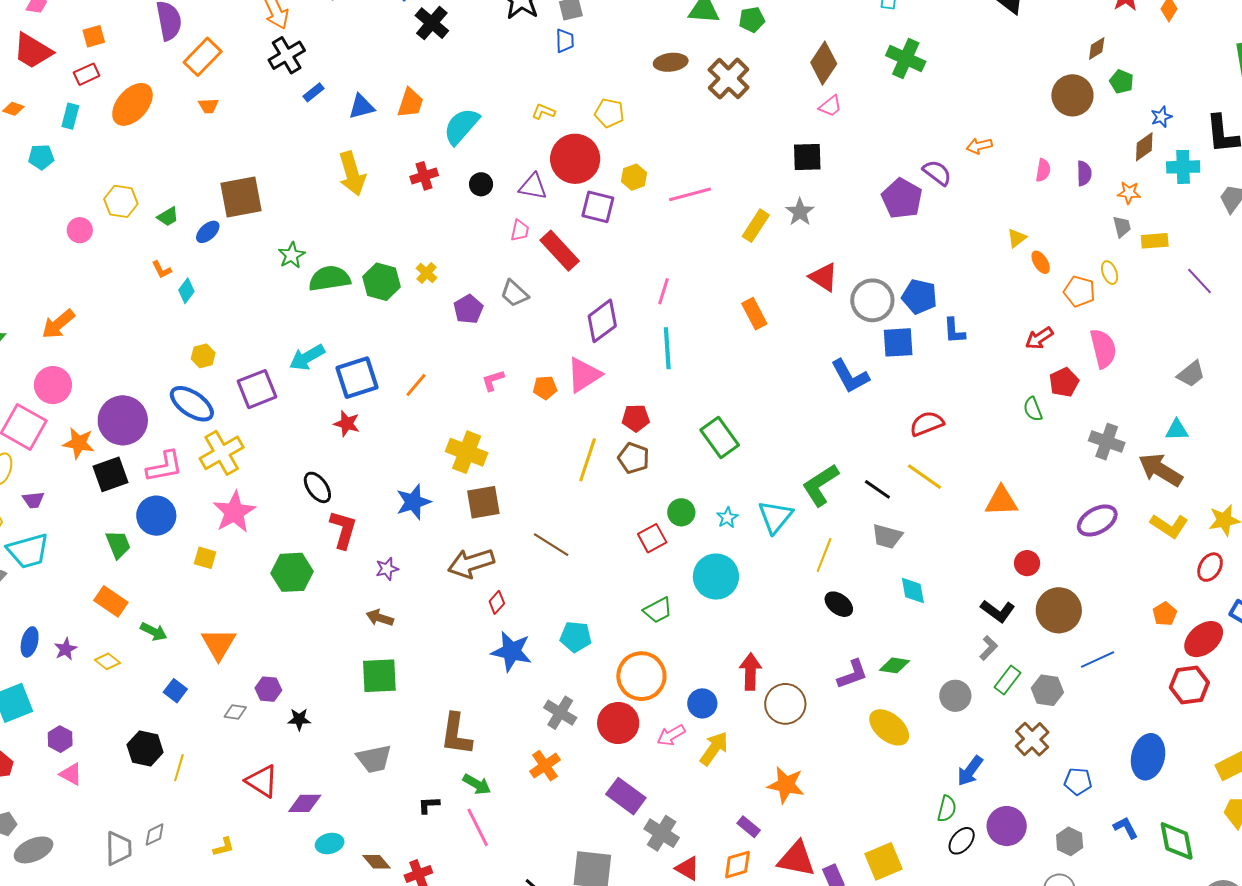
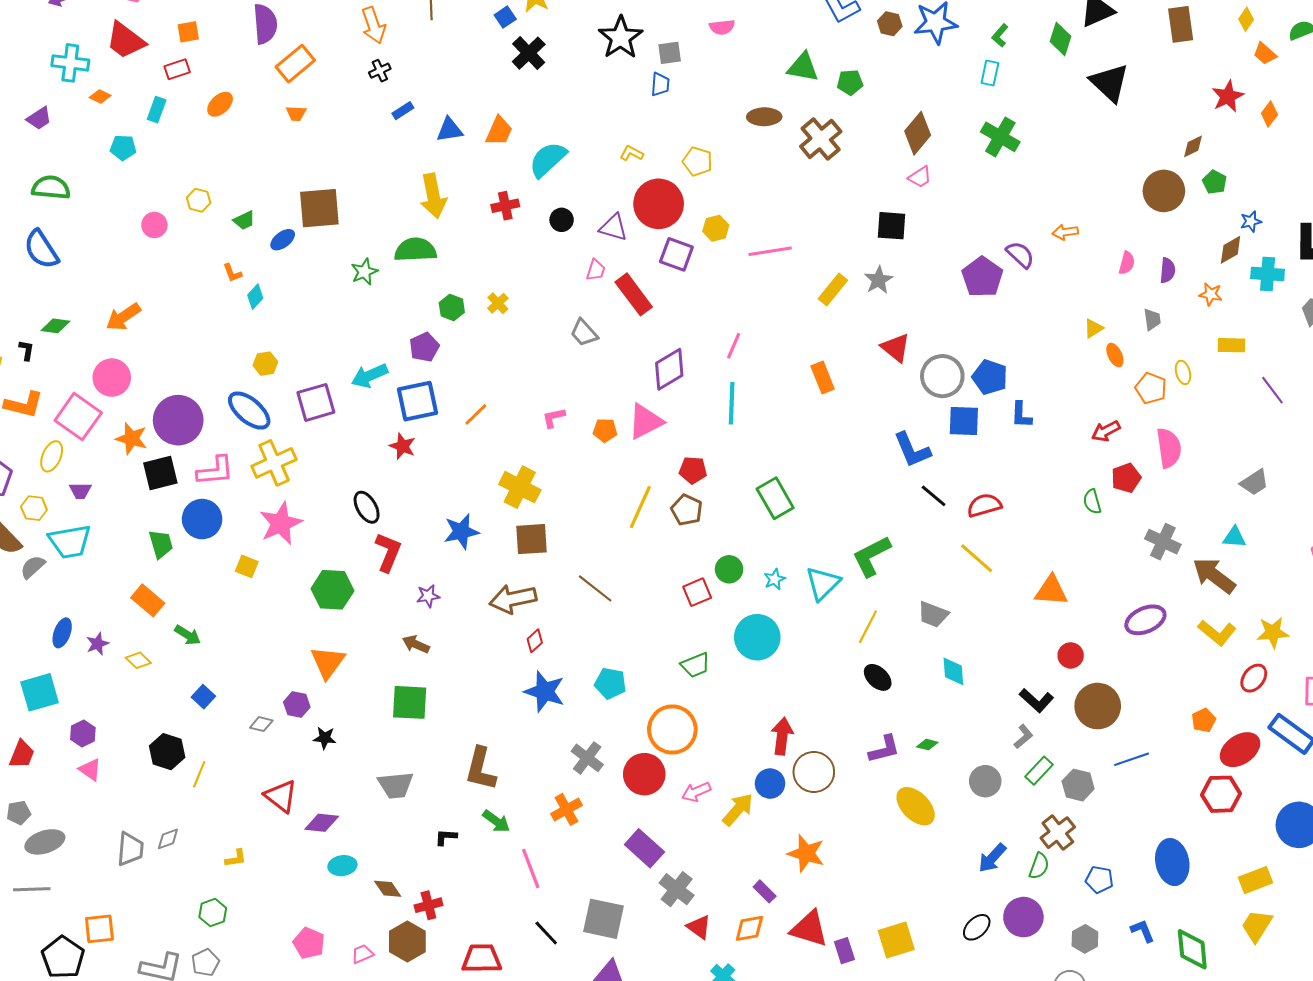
black cross: (287, 55) -> (380, 71), size x0.6
orange ellipse: (132, 104) -> (220, 104), size x0.6
yellow hexagon: (121, 201) -> (199, 200), size x0.7
gray trapezoid: (1122, 227) -> (1152, 319), moved
green semicircle: (330, 278) -> (415, 250), moved
green hexagon: (382, 282) -> (452, 307), size x0.7
purple pentagon: (468, 309) -> (424, 347), moved
black line: (877, 489) -> (934, 496), moved
orange triangle: (219, 644) -> (328, 662), moved
green diamond: (894, 665) -> (927, 745), size x0.7
blue circle: (702, 703) -> (770, 784), moved
blue ellipse: (1148, 757) -> (1172, 862), turned -30
green semicircle: (947, 809) -> (1039, 866), moved
pink line: (478, 827) -> (531, 868), moved

